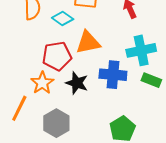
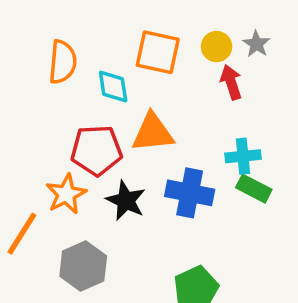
cyan diamond: (63, 18) -> (113, 87), turned 40
cyan cross: (141, 50) -> (243, 156), size x0.7
green rectangle: (151, 80) -> (254, 189), moved

